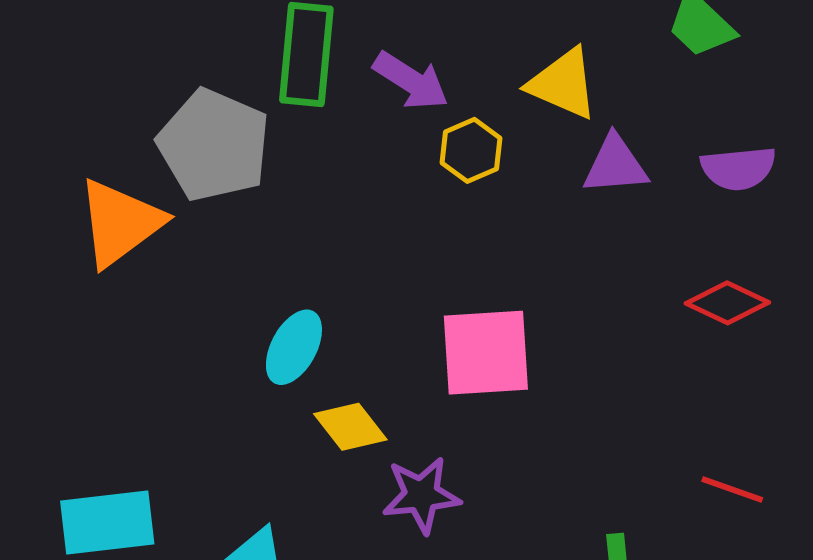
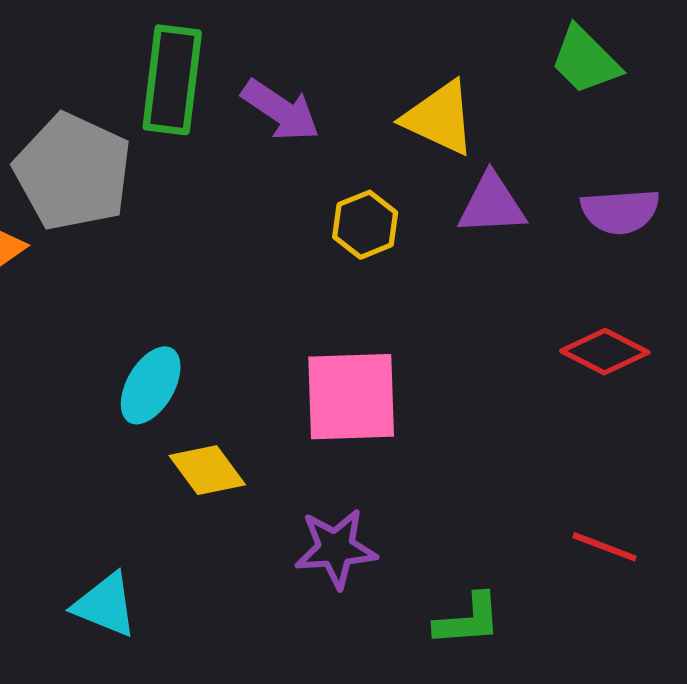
yellow hexagon: (471, 150) -> (365, 225), moved
purple star: (421, 495) -> (336, 548), moved

